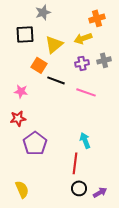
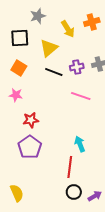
yellow arrow: (83, 38) -> (68, 29), moved, turned -102
orange square: (39, 65) -> (19, 68), moved
black line: (56, 80) -> (54, 72), moved
red star: (18, 118) -> (31, 120), moved

